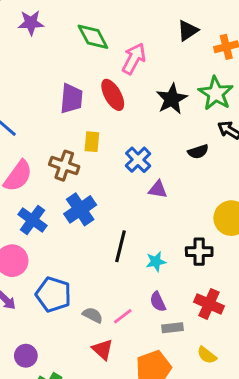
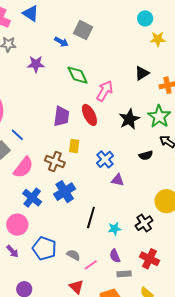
black cross: (199, 252) -> (144, 223), turned -36
gray semicircle: (93, 315) -> (73, 255), moved

